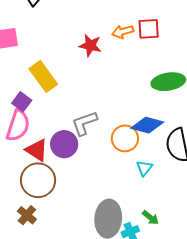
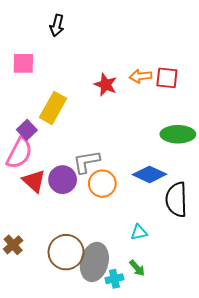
yellow rectangle: (43, 76) -> (53, 108), turned 56
orange circle: (125, 138) -> (102, 184), moved
cyan triangle: (144, 168) -> (139, 232), moved, turned 30
brown circle: (38, 180) -> (66, 252), moved

